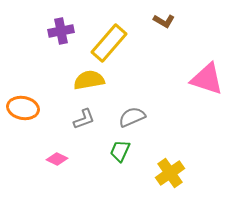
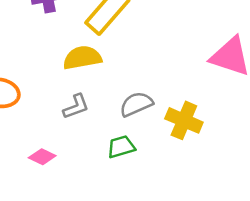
green trapezoid: (120, 151) -> (121, 147), turned 50
yellow cross: (170, 173) -> (184, 120), moved, turned -32

